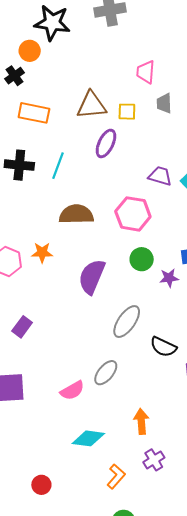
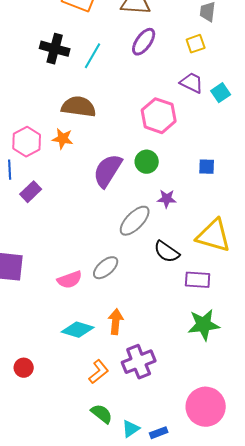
yellow square: (127, 112) -> (196, 44), moved, turned -30
brown semicircle: (76, 214) -> (79, 107), moved
green circle: (142, 259) -> (147, 162), moved
purple star: (169, 278) -> (167, 199), moved
purple rectangle: (22, 327) -> (31, 192), moved
orange arrow: (141, 421) -> (116, 322), moved
purple cross: (154, 460) -> (139, 362), size x1.5

